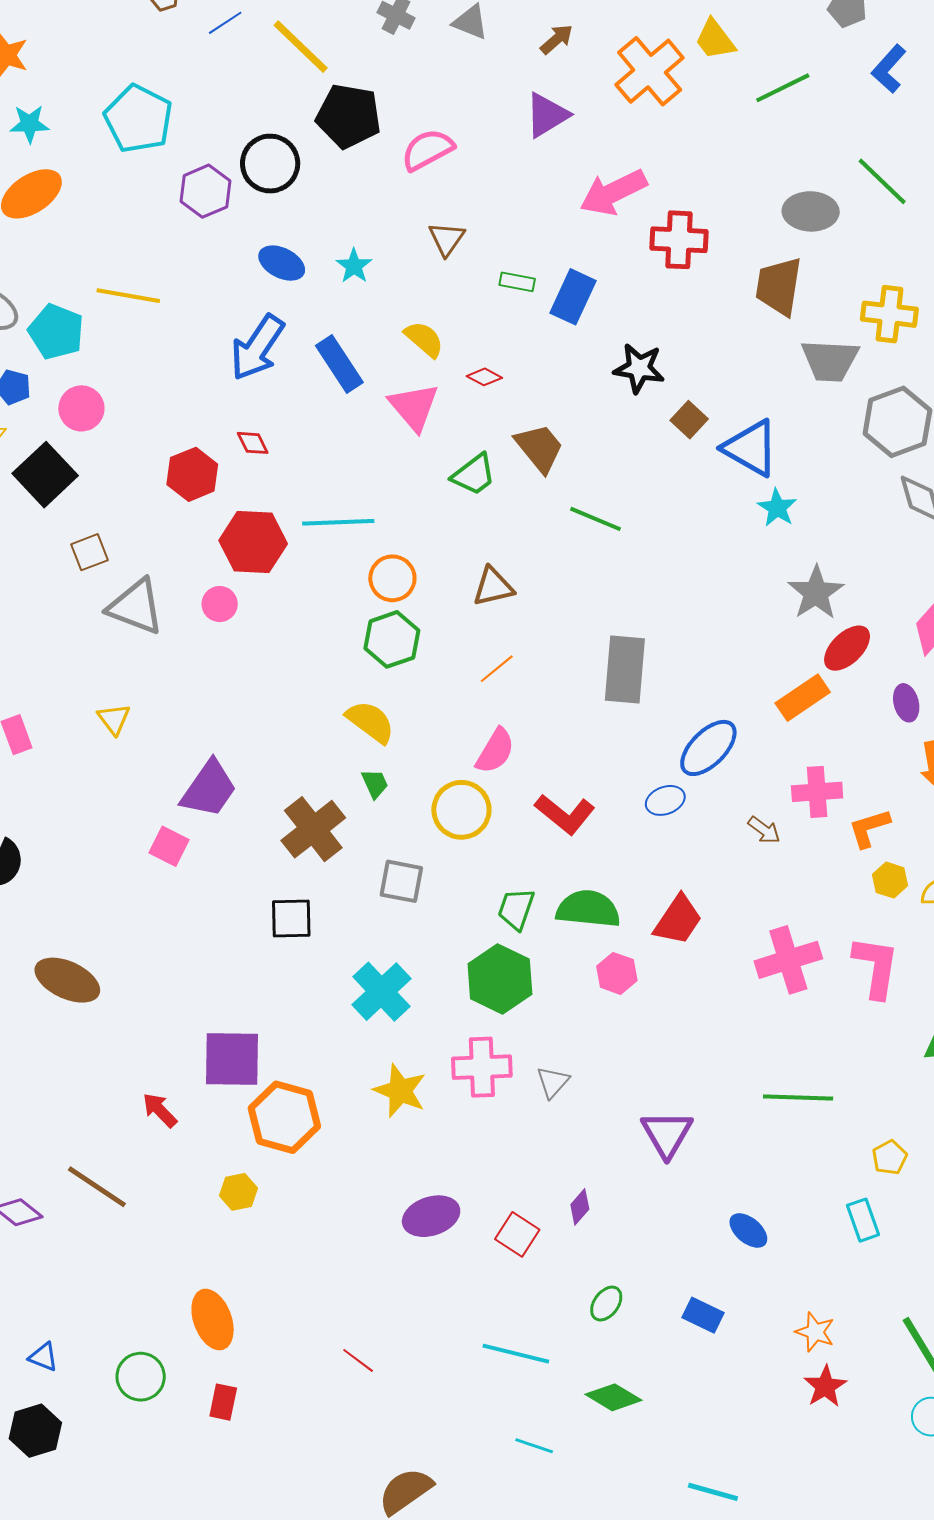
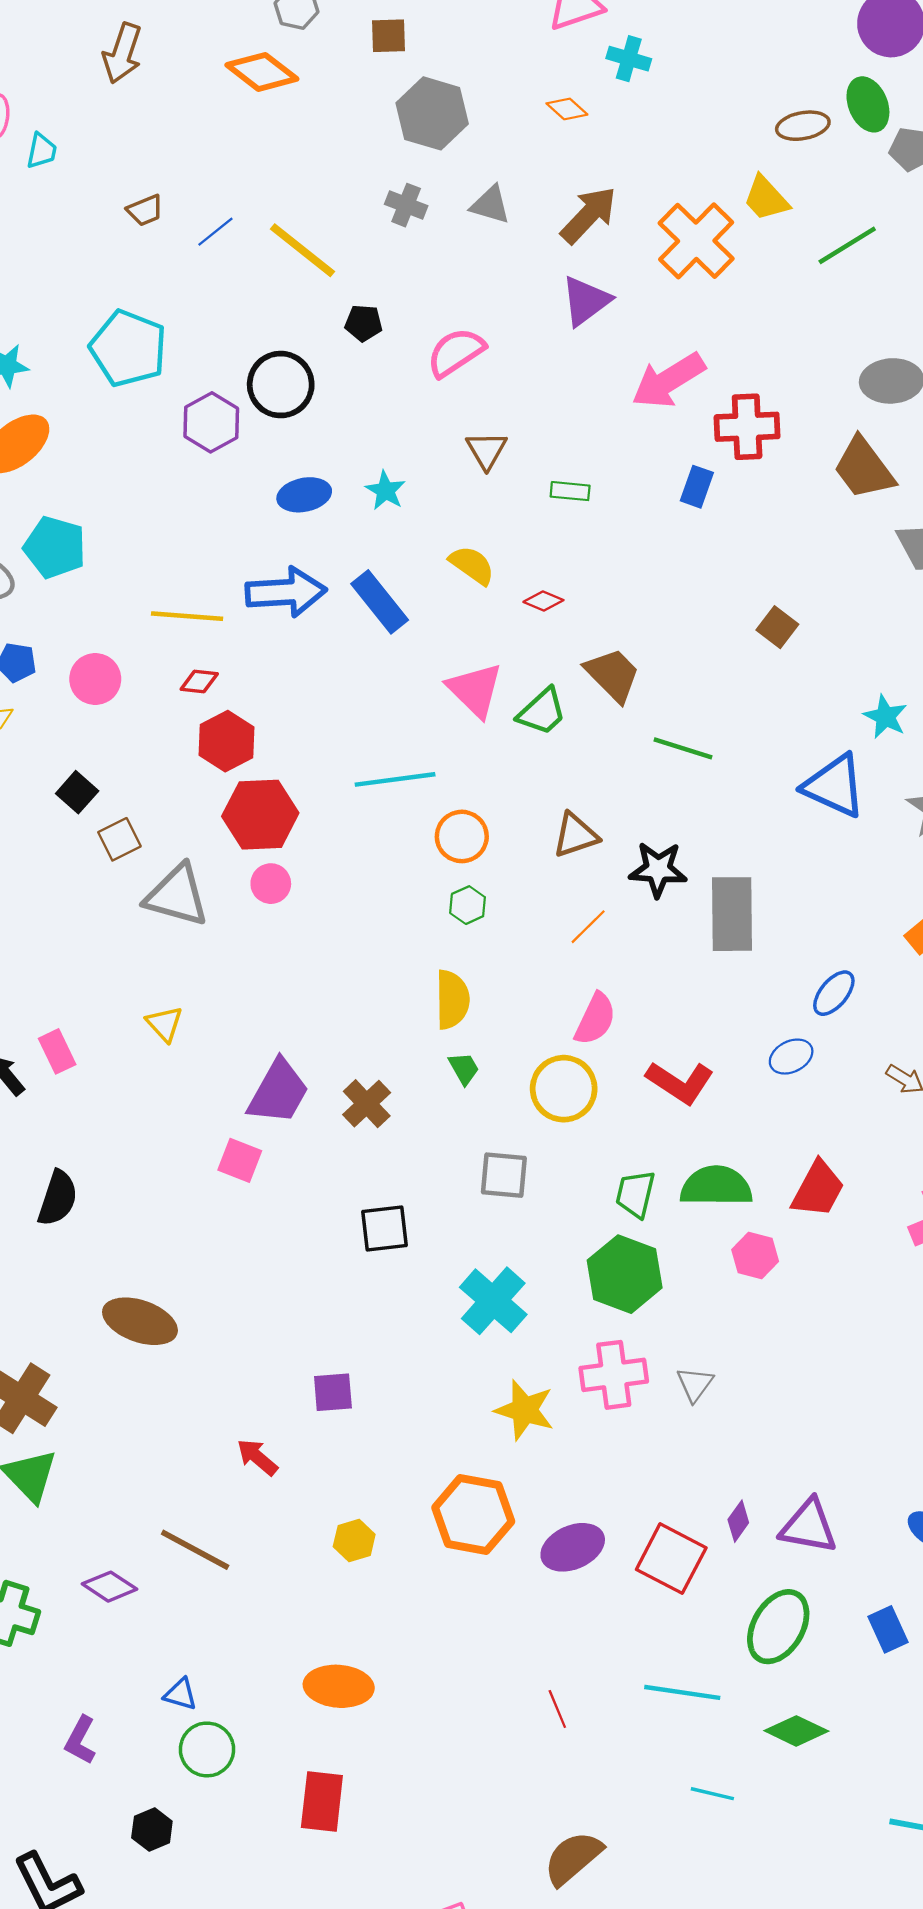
brown arrow: (557, 39) -> (589, 215), size x1.6
black pentagon: (349, 116) -> (364, 323), size x0.5
blue ellipse: (282, 263) -> (304, 495), turned -33
brown trapezoid: (779, 286) -> (864, 468), turned -40
yellow line: (128, 296) -> (187, 616), moved
blue rectangle: (573, 297) -> (697, 487), moved, size x0.7
cyan pentagon: (56, 332) -> (55, 547), moved
blue arrow: (257, 348) -> (286, 592), turned -122
black star: (639, 368) -> (658, 869), moved
pink triangle: (414, 407) -> (475, 690), moved
red diamond: (253, 443) -> (199, 681), moved, turned -52
blue triangle: (751, 448) -> (834, 786), moved
black square: (45, 475) -> (77, 792), moved, size x0.6
red hexagon: (253, 542) -> (260, 815), moved
green hexagon: (392, 639) -> (468, 905), size x0.6
yellow semicircle: (370, 722) -> (452, 1000), turned 58
blue ellipse: (708, 748) -> (834, 993), size x0.7
brown cross: (313, 829) -> (367, 1104), moved, size x0.7
purple square: (232, 1059) -> (333, 1392), size x0.6
orange hexagon: (284, 1117) -> (473, 1515), moved
purple triangle: (667, 1134) -> (809, 1526), moved, turned -44
red square: (517, 1234) -> (671, 1559), size x1.4
green ellipse: (606, 1304) -> (778, 1627), size x1.8
blue rectangle: (703, 1315) -> (888, 1629), turned 45
orange ellipse: (213, 1320) -> (339, 1686), turned -60
blue triangle: (43, 1357) -> (180, 1694), moved
red line: (358, 1360) -> (557, 1709), moved, turned 36
green circle: (141, 1377) -> (207, 1749), moved
red rectangle: (223, 1402) -> (322, 1802), moved, size x1.5
black hexagon: (35, 1431) -> (152, 1830), size x0.7

